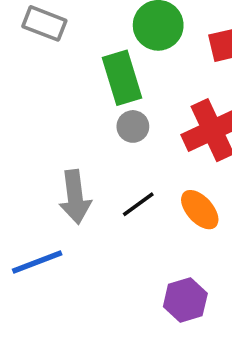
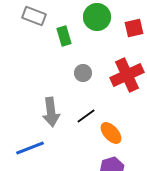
green rectangle: (122, 78) -> (64, 36), moved, size x0.7
orange ellipse: (200, 210) -> (111, 133), moved

